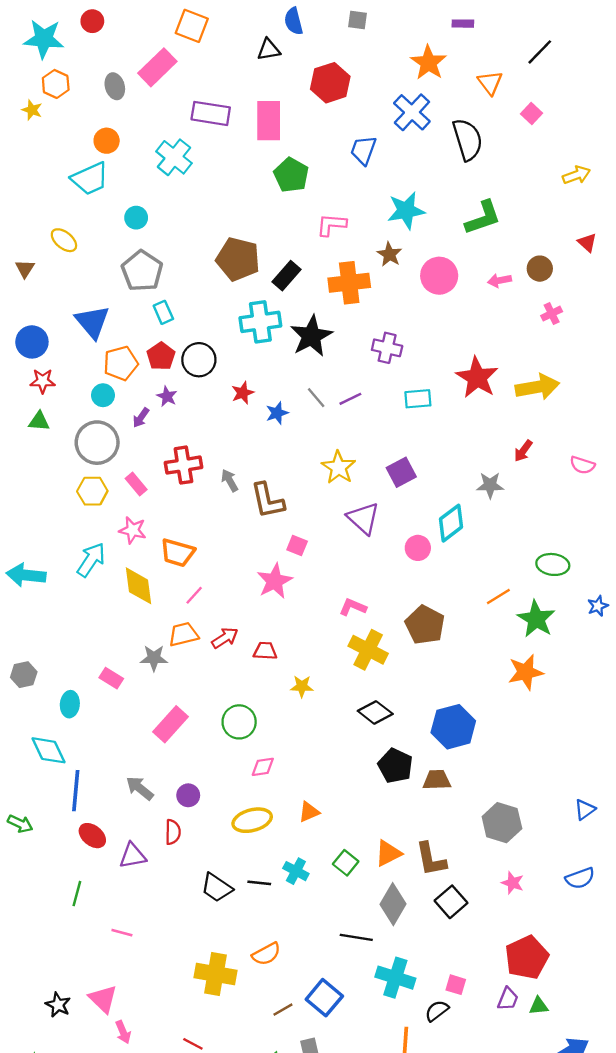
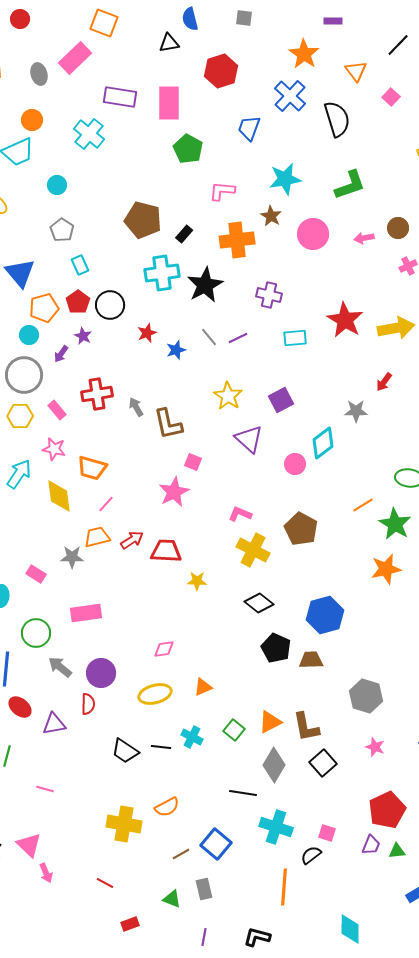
gray pentagon: (142, 271) -> (62, 230), size x0.7
black rectangle: (286, 276) -> (184, 234), size x0.7
red trapezoid: (265, 651) -> (166, 551), size x1.5
green circle: (239, 722) -> (36, 633), moved
pink rectangle: (170, 724) -> (86, 613), turned 40
purple circle: (188, 795) -> (101, 673), size x1.5

